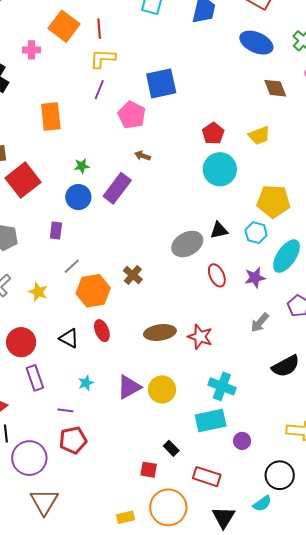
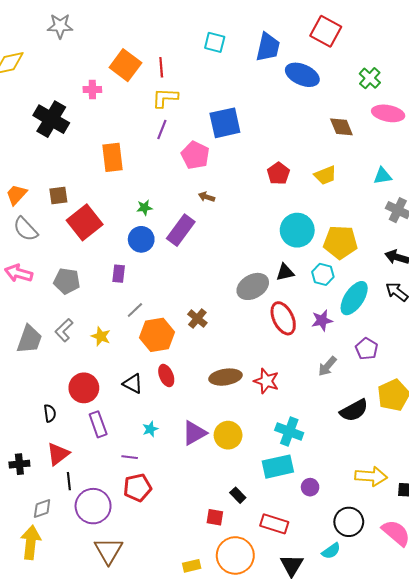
blue ellipse: (256, 43) -> (302, 75), moved
cyan circle: (220, 169) -> (297, 230), moved
red ellipse: (217, 275) -> (283, 318), size x1.4

